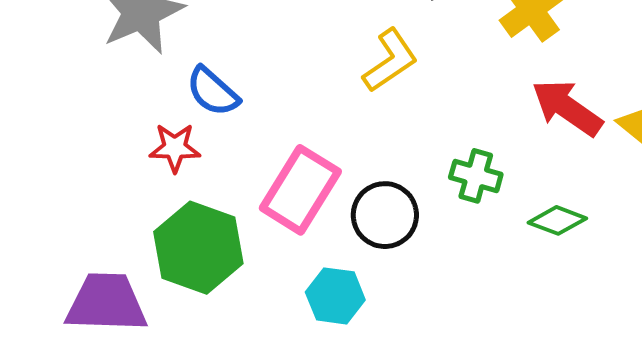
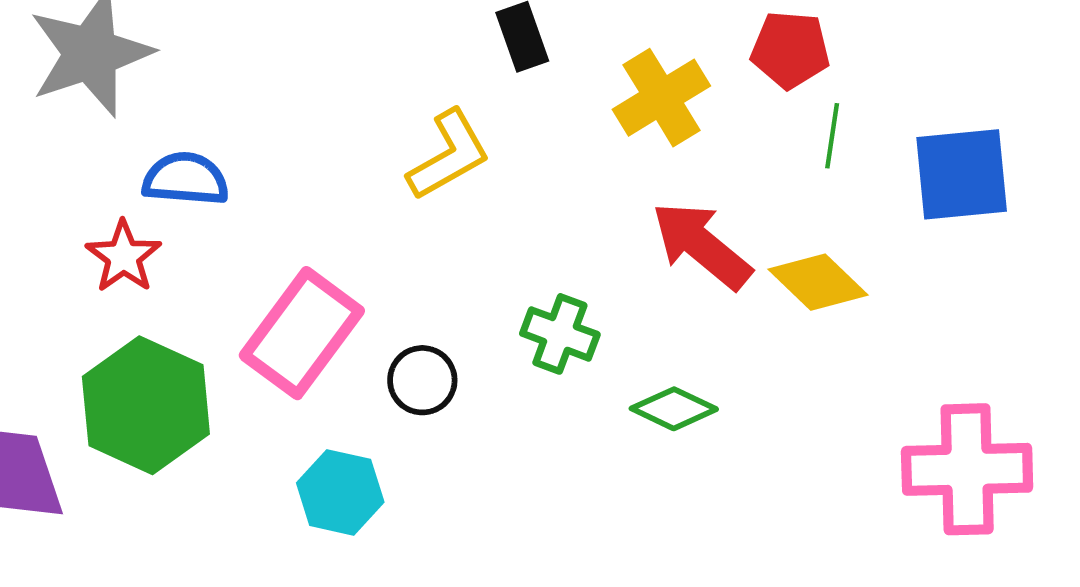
blue semicircle: (213, 91) -> (186, 179), turned 138
red star: (175, 148) -> (123, 257), turned 30
black circle: (385, 215) -> (422, 380), size x0.7

